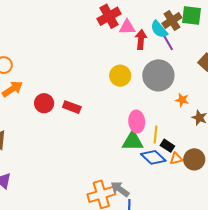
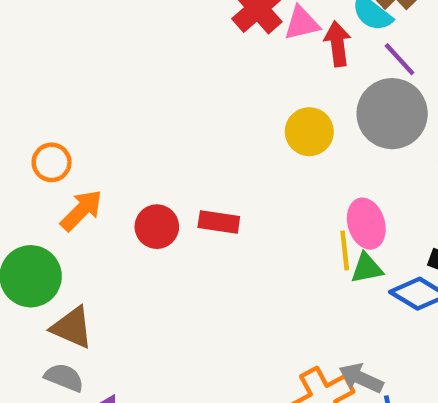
purple line: (168, 42) -> (399, 59), moved
yellow line: (156, 134) -> (345, 251), moved
green triangle: (133, 141) -> (367, 268), size x0.7

